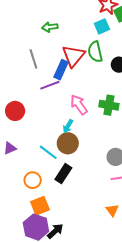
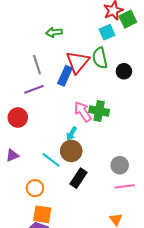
purple line: (50, 85) -> (34, 89), moved
green cross: (109, 105) -> (99, 111), moved
black rectangle: (63, 174) -> (78, 178), moved
orange square: (40, 206) -> (42, 214), turned 30

